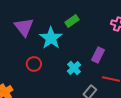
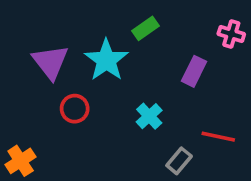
purple triangle: (24, 27) -> (50, 62), moved
purple rectangle: (98, 55) -> (194, 71), moved

